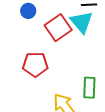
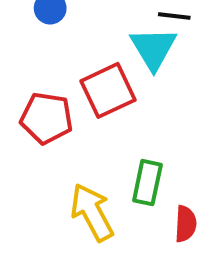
red square: (58, 28) -> (108, 90), moved

